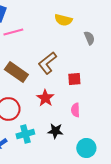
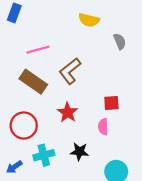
pink line: (13, 32) -> (38, 50), moved
red square: (74, 79) -> (111, 103), moved

